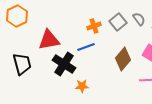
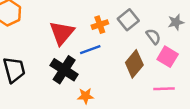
gray semicircle: (139, 19) -> (153, 36), moved
red triangle: (49, 40) -> (62, 33), moved, turned -40

